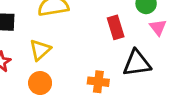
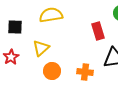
orange circle: (40, 83) -> (52, 71), moved

